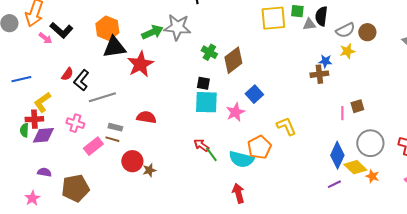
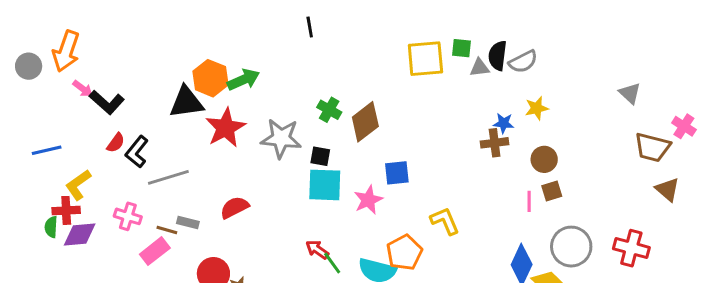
gray star: (177, 27) -> (281, 138), moved
orange hexagon: (107, 28) -> (210, 78), moved
black L-shape: (61, 30) -> (107, 102), moved
gray semicircle: (345, 30) -> (523, 62), moved
brown circle: (367, 32) -> (544, 159), moved
blue square: (254, 94) -> (397, 173), turned 36
red semicircle: (146, 117) -> (234, 207), turned -36
brown line: (112, 139) -> (167, 230), moved

